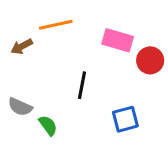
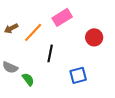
orange line: (56, 25) -> (33, 32), moved, turned -35
pink rectangle: (118, 40) -> (62, 17), moved, turned -48

